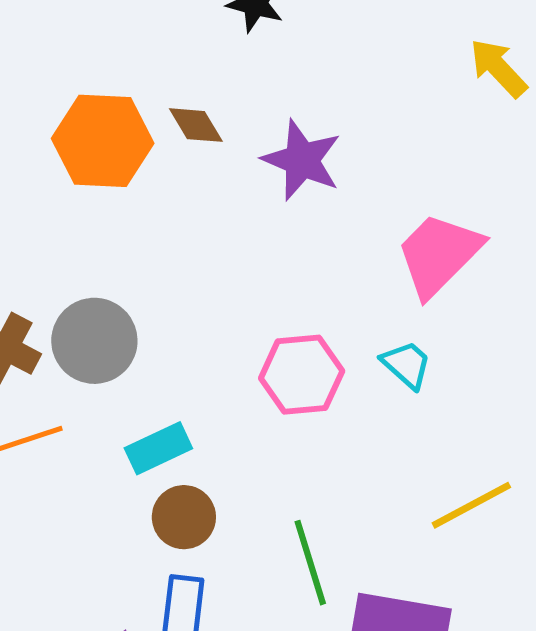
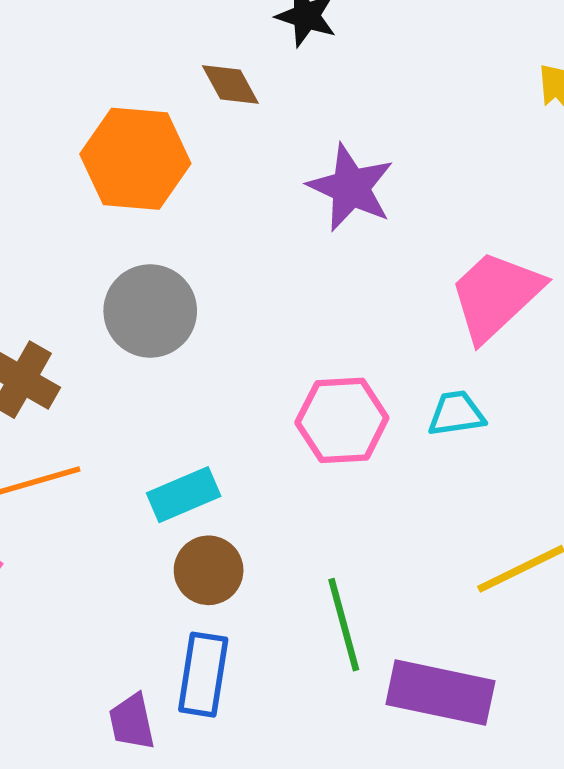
brown diamond: (196, 125) -> (230, 85), moved
gray circle: (94, 341) -> (150, 311), moved
cyan trapezoid: (407, 365) -> (456, 414), turned -52

